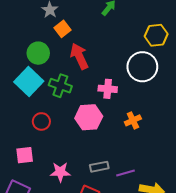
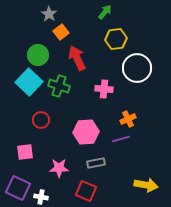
yellow hexagon: (156, 35) -> (116, 39), moved
pink hexagon: (89, 117) -> (86, 132), moved
purple line: (126, 173) -> (121, 139), moved

